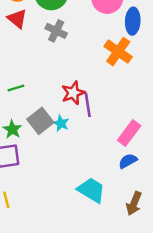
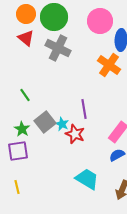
gray cross: (56, 31) -> (58, 48), size x1.4
green line: (16, 88) -> (25, 95), turned 72
red star: (73, 93) -> (75, 134), moved, turned -30

